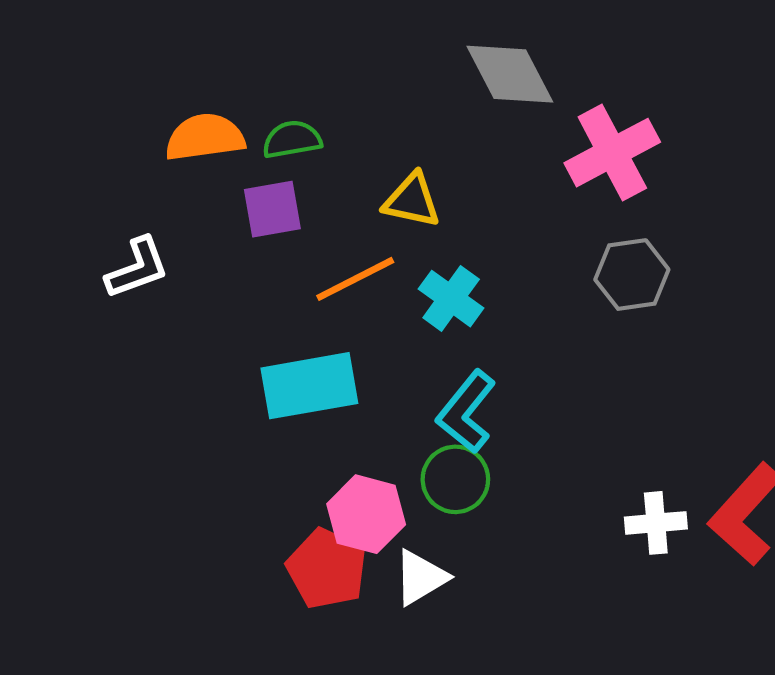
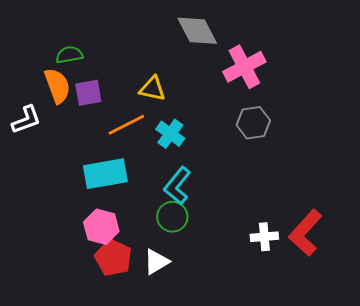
orange semicircle: (205, 137) -> (57, 86), moved, turned 78
green semicircle: (292, 139) -> (69, 55), moved
pink hexagon: (366, 514) -> (101, 227), moved

